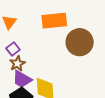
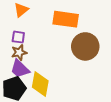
purple square: (13, 49) -> (18, 37), turned 32

